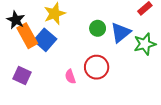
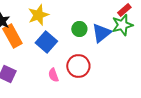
blue square: (45, 40) -> (46, 42), moved
green star: (145, 44) -> (122, 25), moved

